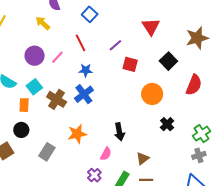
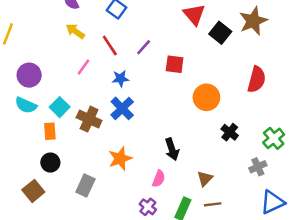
yellow arrow: (43, 23) -> (75, 31), moved
purple line: (115, 45) -> (144, 47), moved
purple circle: (35, 56) -> (29, 75), moved
black square: (168, 61) -> (220, 33), moved
gray cross: (199, 155) -> (258, 167), moved

